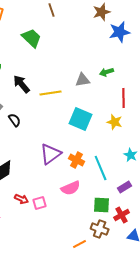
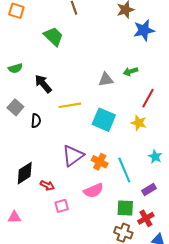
yellow line: (51, 93) -> (70, 105), moved
red line: (124, 98) -> (148, 98), turned 30
black semicircle: (15, 120) -> (36, 121), turned 40
red arrow: (22, 199) -> (47, 185), moved

